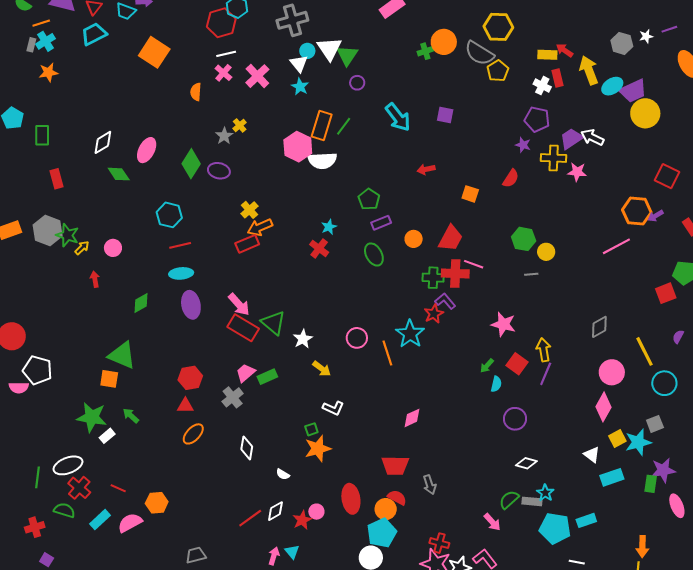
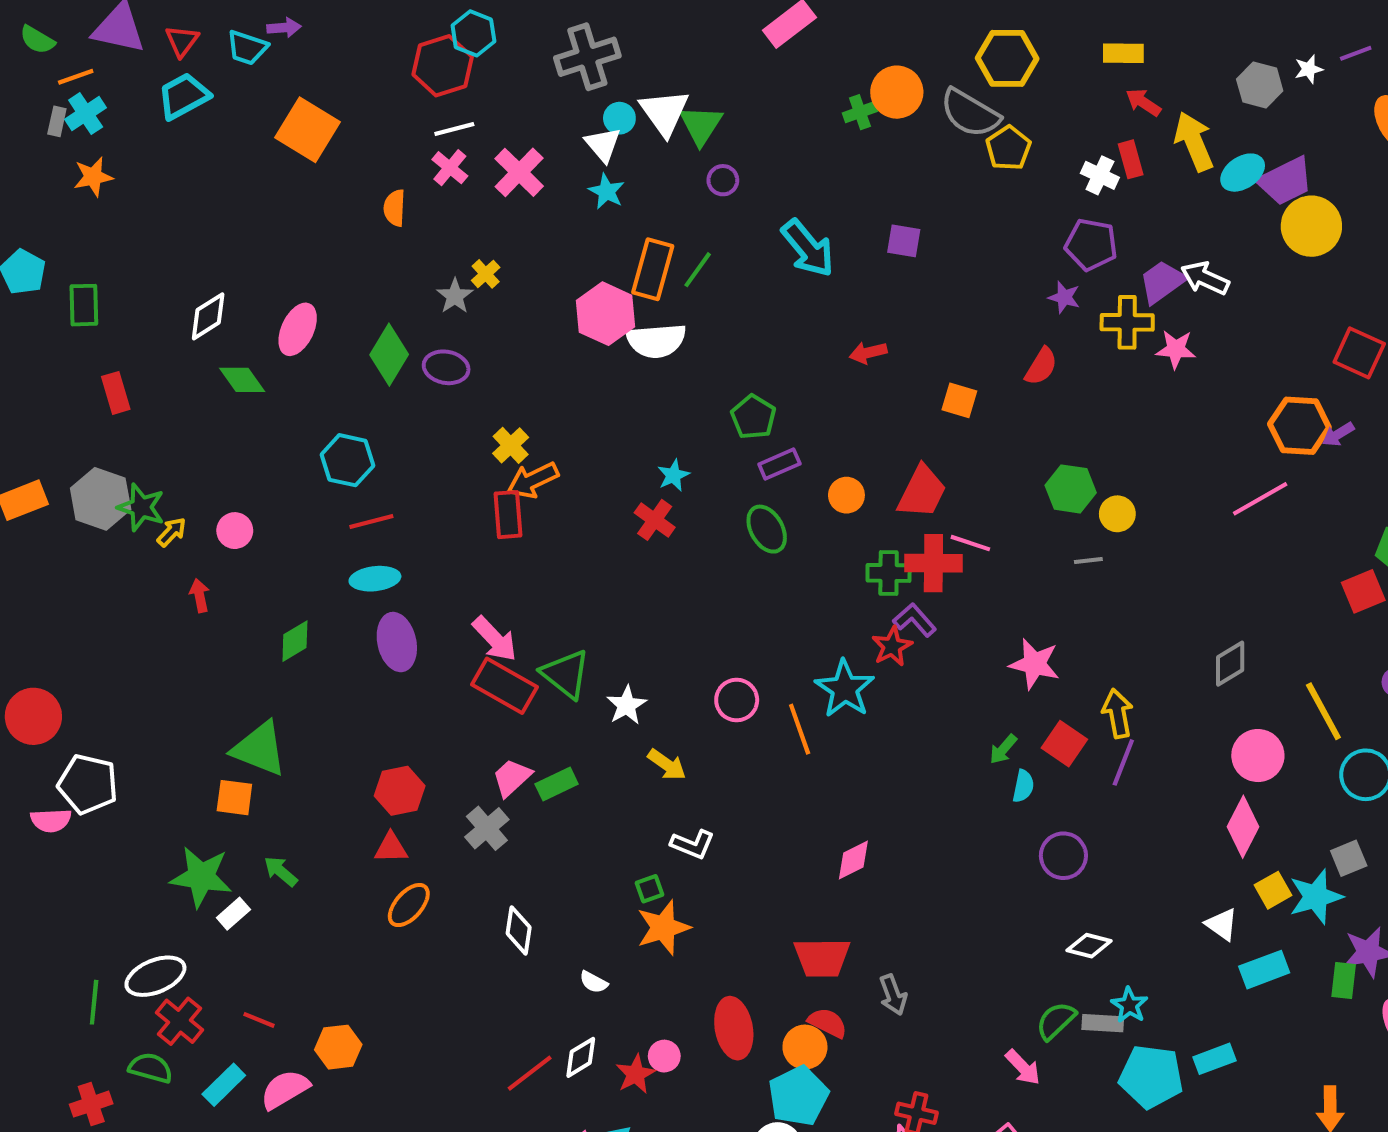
yellow rectangle: (547, 55) -> (1123, 53), moved
red rectangle: (247, 244) -> (508, 515), turned -70

